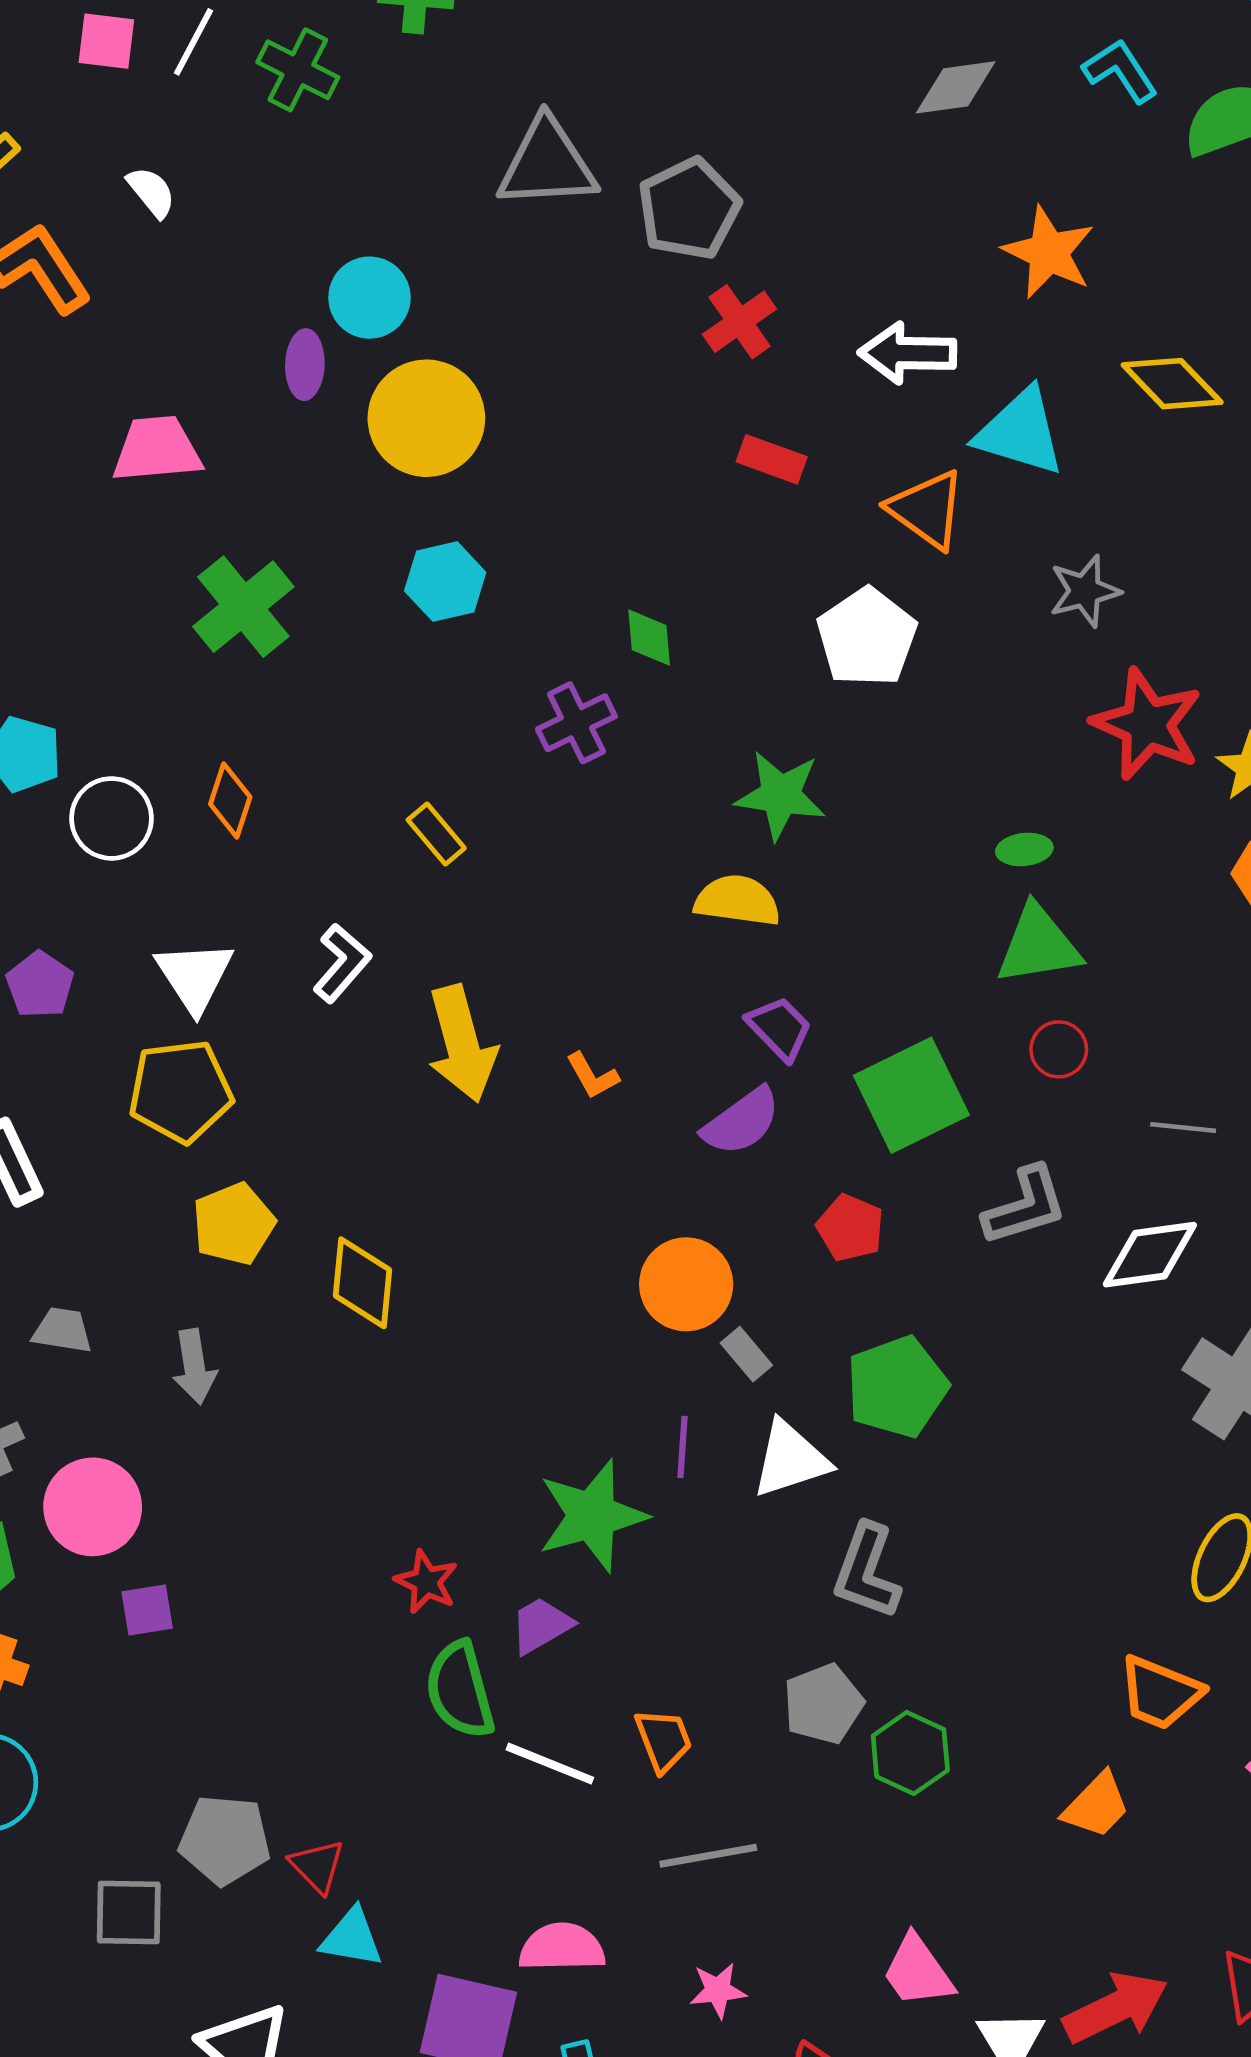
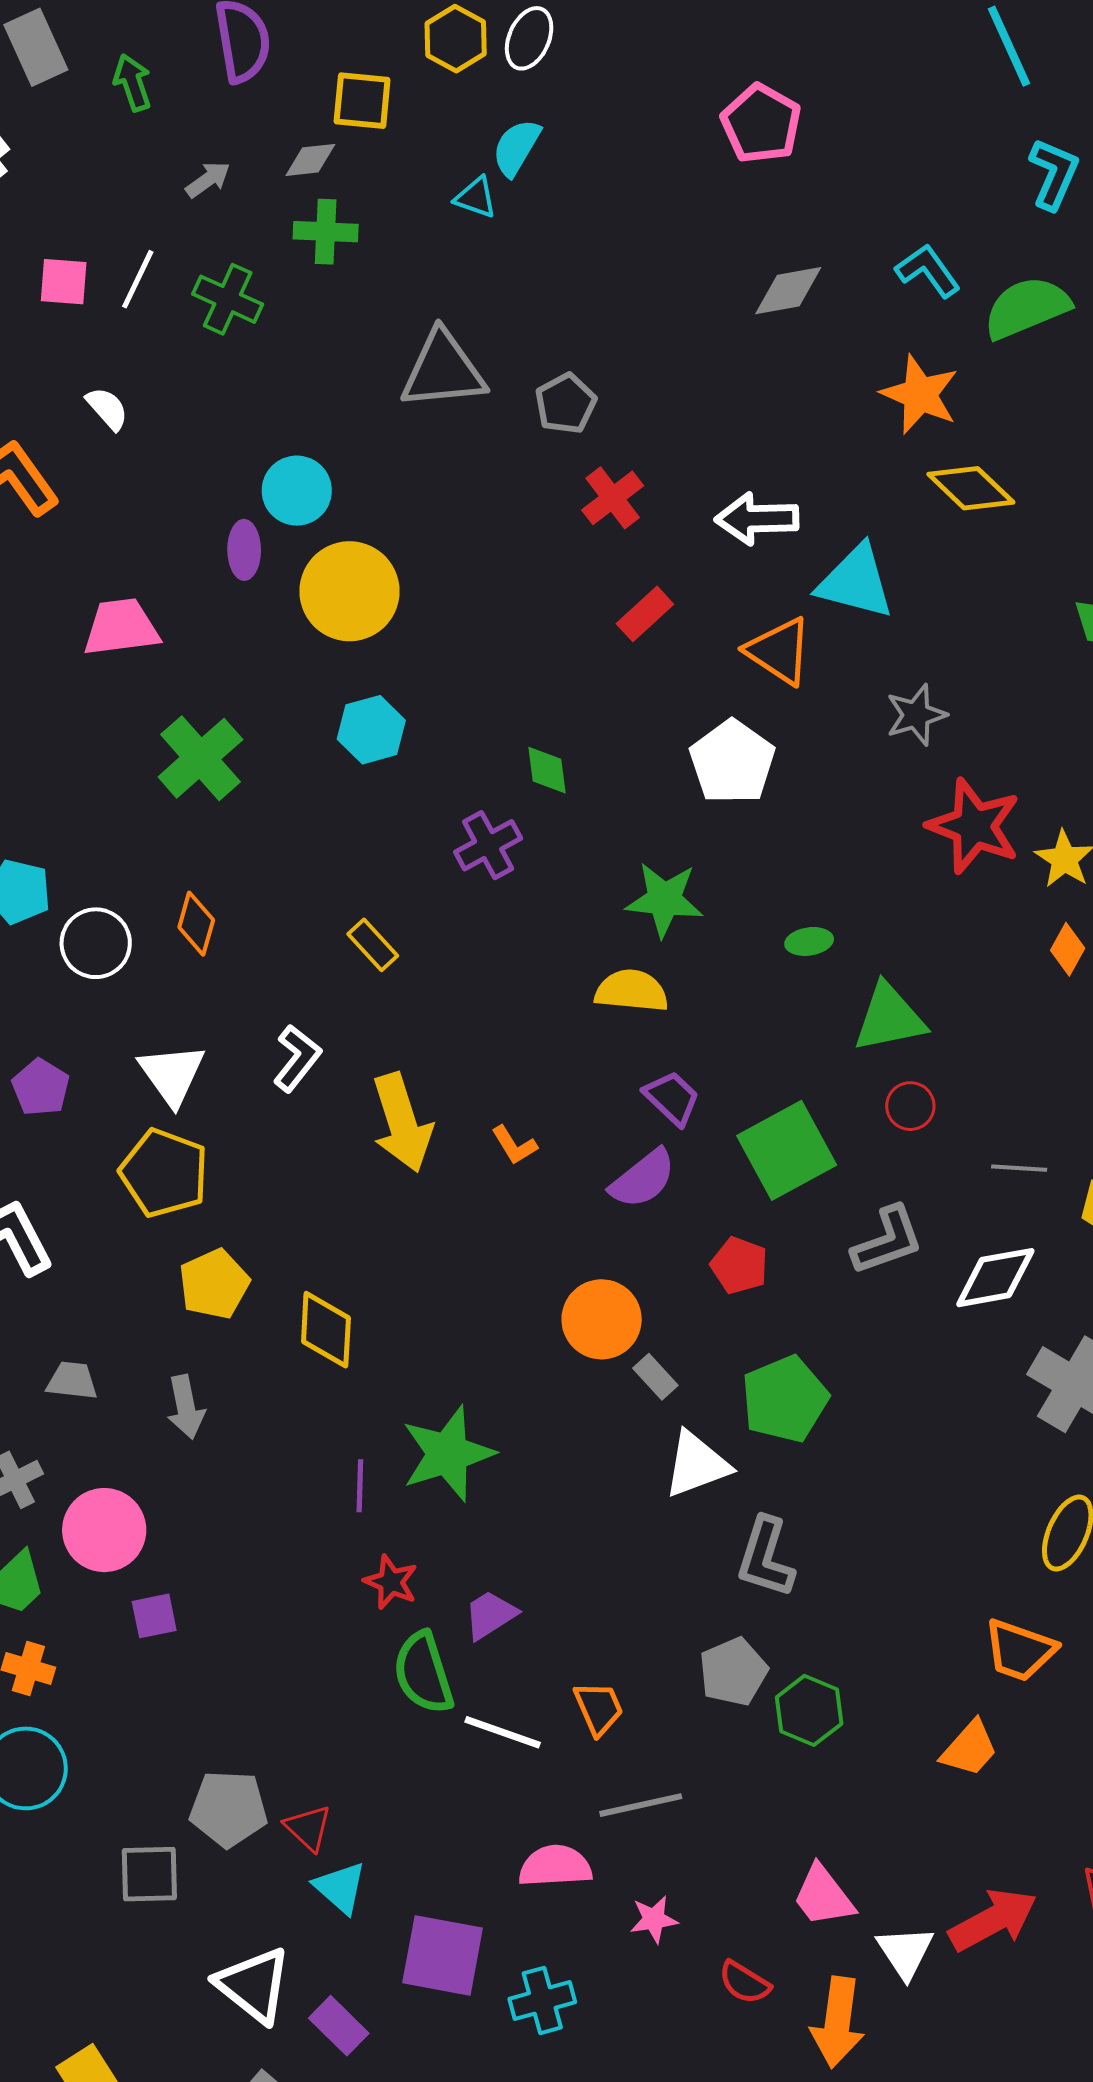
gray pentagon: (689, 209) -> (566, 404), size x0.7
orange star: (1049, 252) -> (920, 394), moved
yellow diamond: (1172, 384) -> (971, 488), moved
red rectangle: (772, 459) -> (645, 614), turned -60
green ellipse: (1024, 849) -> (809, 941), moved
yellow pentagon: (180, 1091) -> (164, 1173), turned 30
purple line: (682, 1447) -> (360, 1486), moved
green star: (592, 1516) -> (448, 1454), moved
cyan triangle: (352, 1938) -> (340, 1888), turned 34
pink semicircle: (562, 1947) -> (555, 1866), moved

